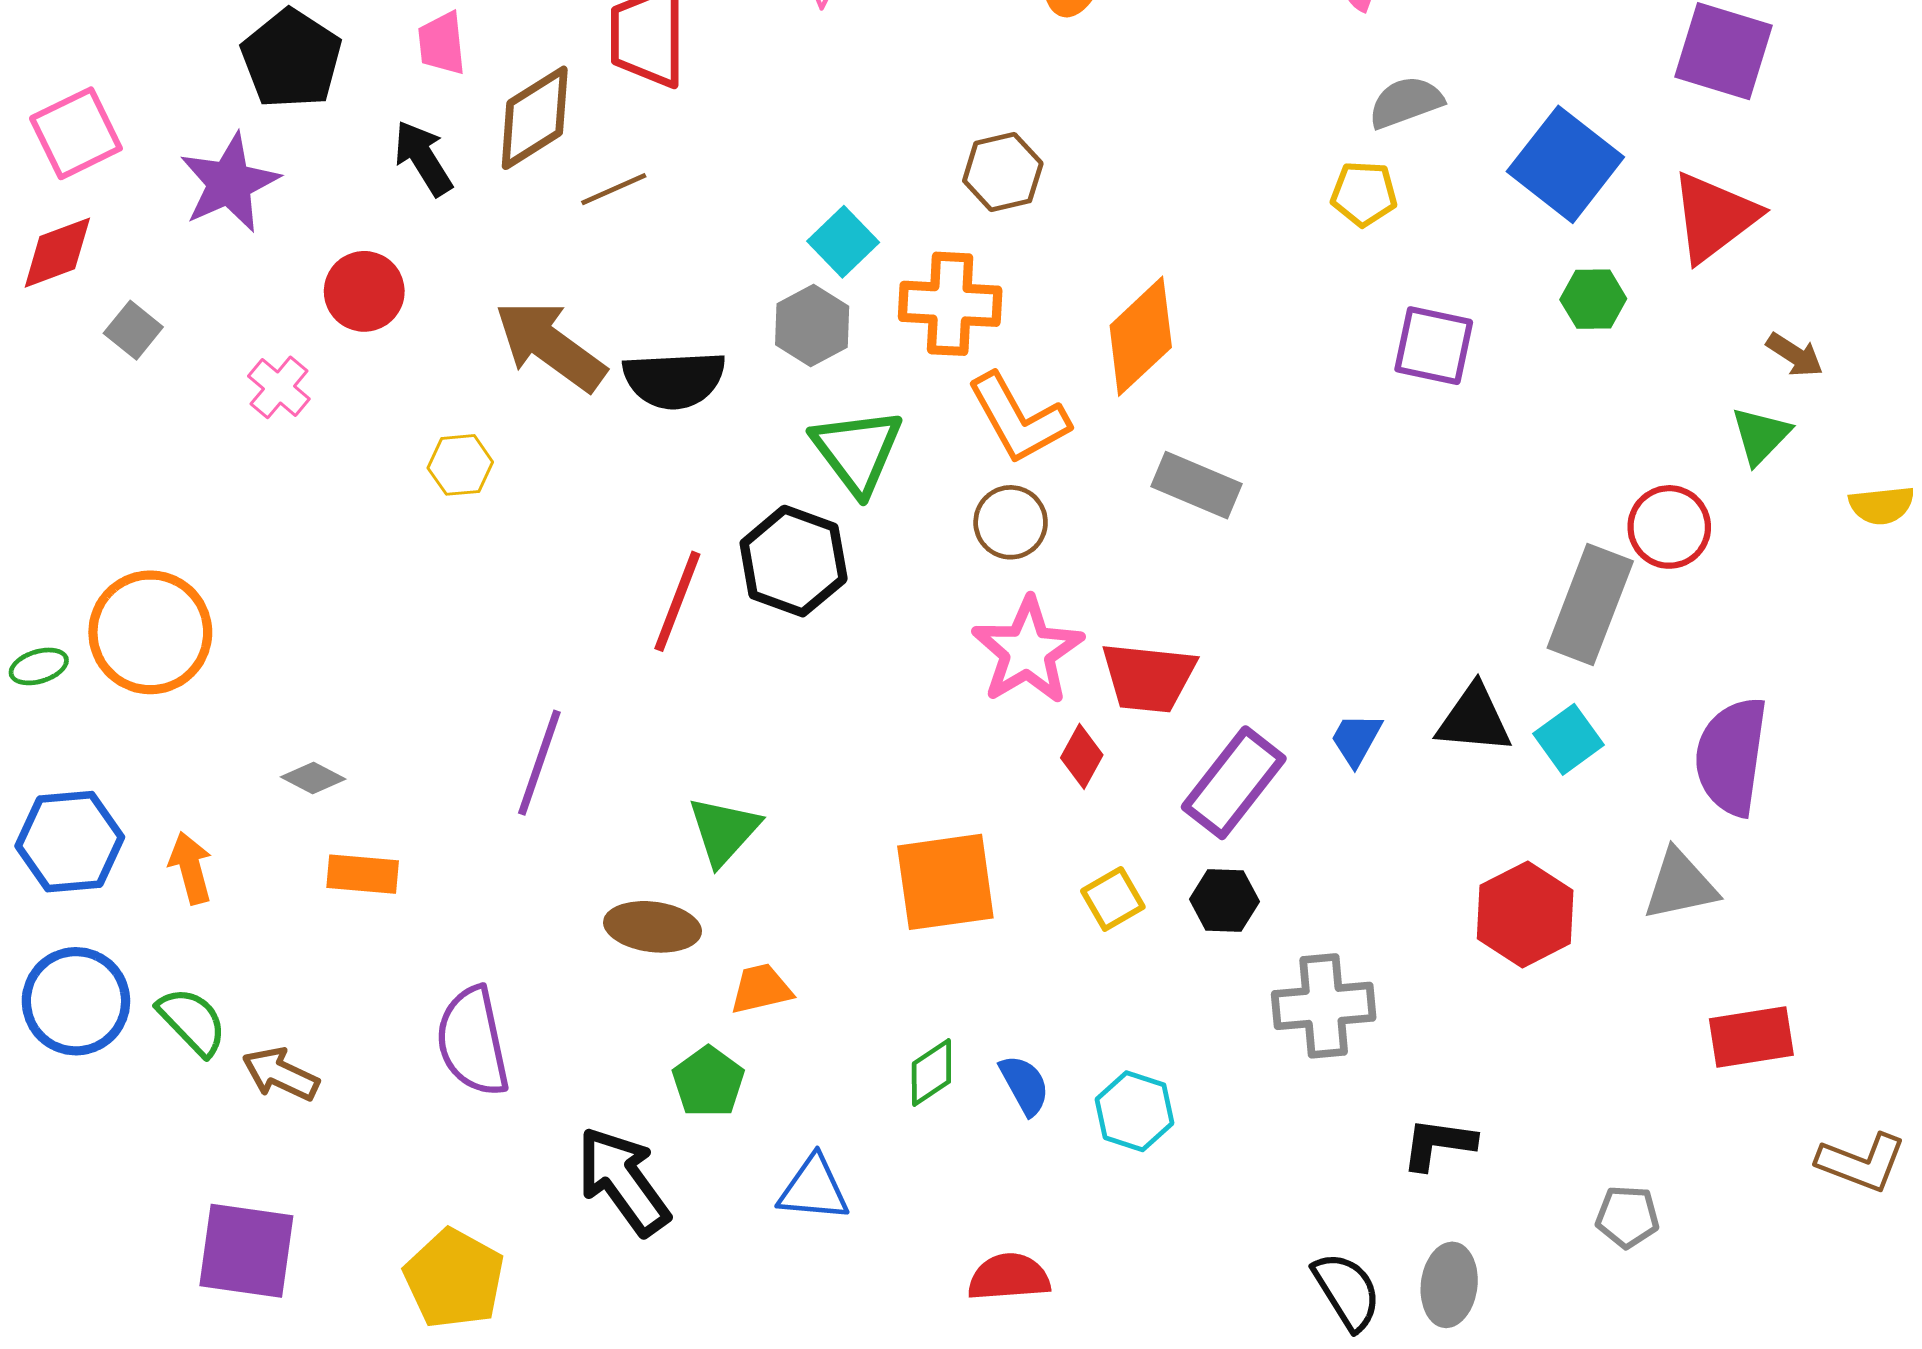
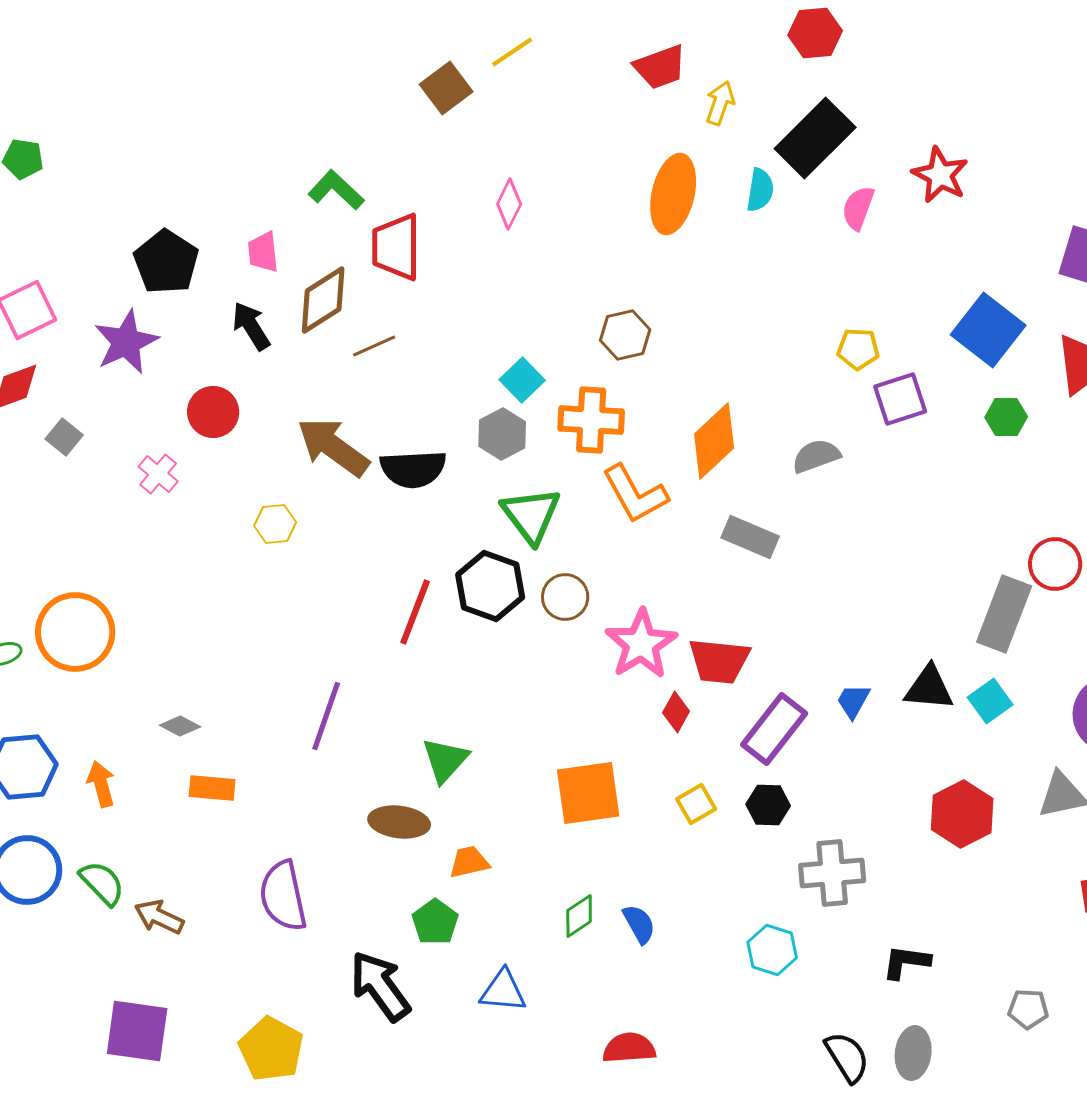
gray semicircle: (1406, 102) -> (816, 456), moved
purple square: (1434, 346) -> (900, 399), moved, turned -30
brown circle: (1011, 522) -> (565, 597), moved
cyan hexagon: (1135, 1111) -> (772, 950), moved

